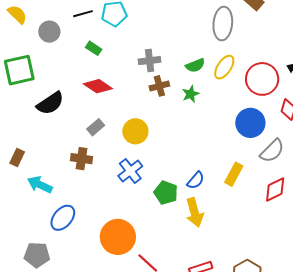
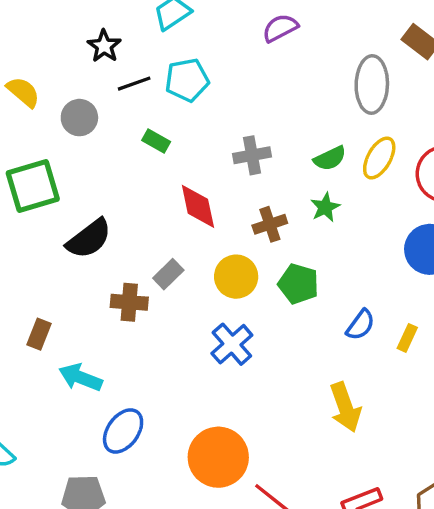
red diamond: (98, 86) -> (198, 206), moved, turned 48
brown cross: (159, 86) -> (270, 224), moved
brown cross: (82, 159) -> (129, 302), moved
yellow rectangle: (234, 174) -> (407, 338), size x0.7
blue semicircle: (196, 180) -> (360, 325), moved
green pentagon: (166, 193) -> (298, 284), moved

